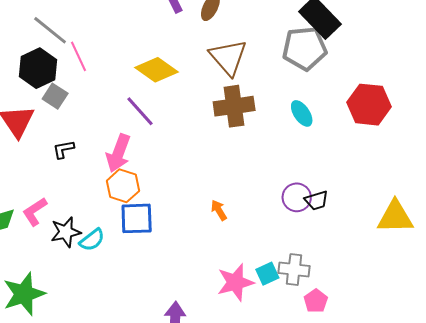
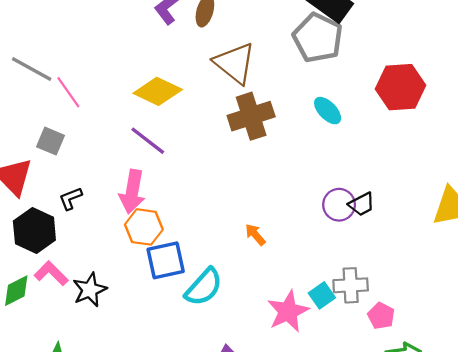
gray pentagon: (305, 48) -> (318, 38), turned -30
black hexagon: (38, 68) -> (34, 230), moved
pink L-shape: (35, 212) -> (51, 273), turned 88
cyan semicircle: (92, 240) -> (204, 287), moved, size x1.4

